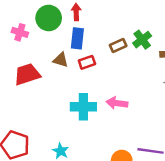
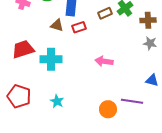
red trapezoid: (27, 74) -> (23, 49), moved
cyan cross: (83, 107) -> (51, 59), moved

